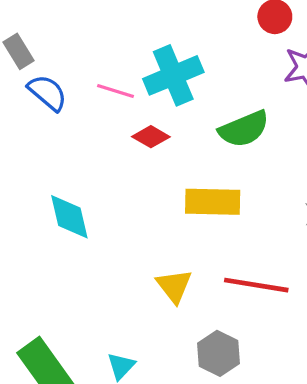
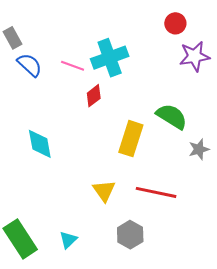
green semicircle: (244, 129) -> (172, 116), moved, turned -128
red diamond: (151, 137) -> (94, 96), turned -70
yellow rectangle: (213, 202) -> (131, 139), turned -76

